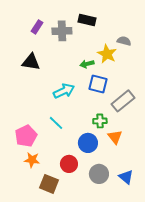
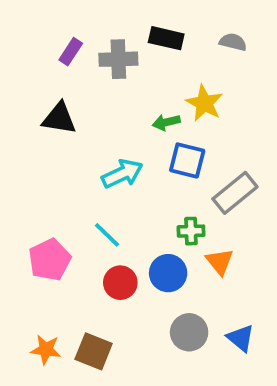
gray semicircle: (124, 41) -> (233, 42), moved
orange star: (32, 160) -> (46, 349), moved
red circle: (69, 164) -> (120, 283), moved

